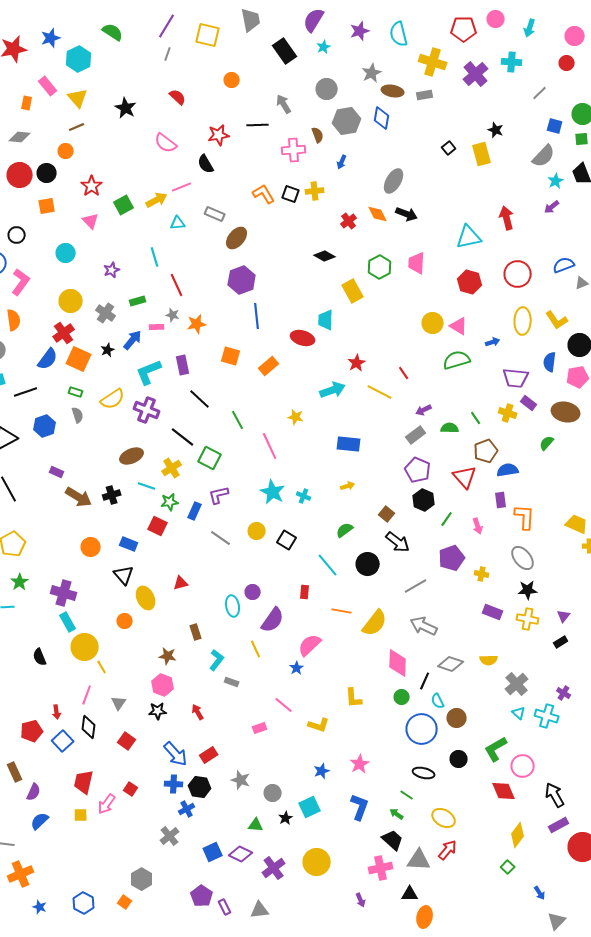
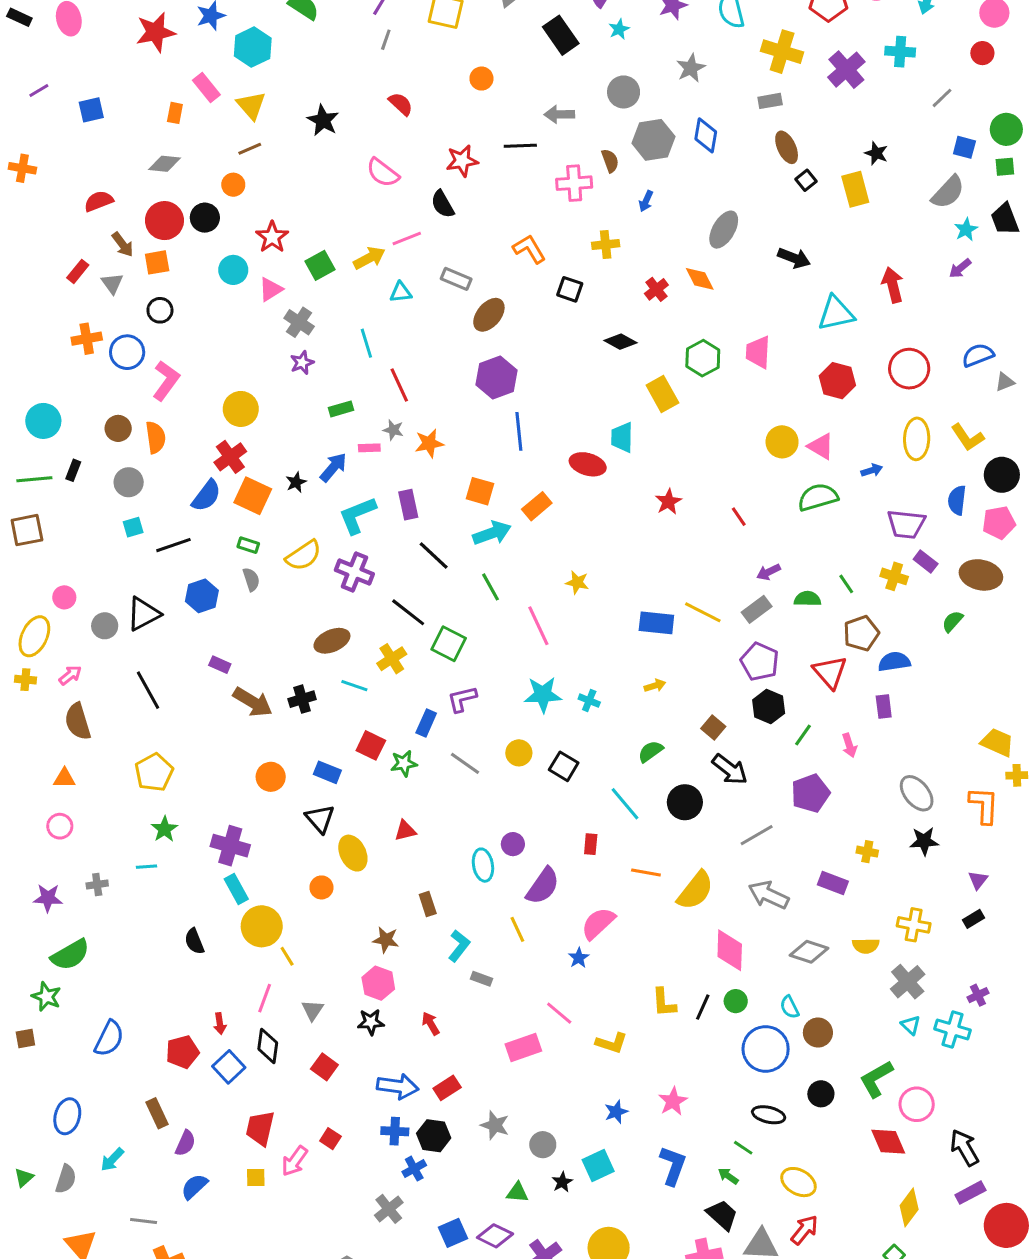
brown ellipse: (393, 91) -> (787, 147), moved, turned 55
gray arrow: (284, 104) -> (559, 114), turned -60
black square: (291, 194) -> (570, 289), moved
orange square: (47, 206) -> (157, 262), moved
black arrow: (407, 214) -> (794, 258), moved
pink triangle: (91, 221) -> (271, 289), turned 42
cyan circle: (66, 253) -> (233, 270), moved
gray cross: (106, 313) -> (299, 322), moved
cyan arrow: (333, 390) -> (492, 533), moved
yellow line: (380, 392) -> (703, 612), moved
cyan star: (273, 492) -> (543, 695), turned -30
green star: (170, 502) -> (404, 763), moved
orange L-shape: (525, 517) -> (984, 805), moved
yellow cross: (482, 574) -> (867, 852), moved
purple rectangle: (493, 612) -> (833, 883), moved
yellow cross: (528, 619) -> (914, 925), moved
black line: (425, 681) -> (703, 1007), moved
purple cross: (564, 693) -> (978, 995), turned 32
pink rectangle: (260, 728) -> (523, 1047), size x1.6
blue arrow: (176, 754) -> (398, 1086), turned -40

